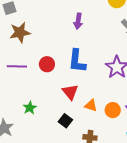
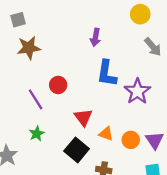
blue L-shape: (77, 61) -> (107, 73), moved
purple line: (17, 66) -> (36, 99), moved, turned 54
black square: (65, 121) -> (77, 150), size x1.5

